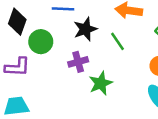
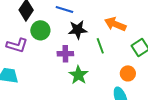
green star: (101, 83) -> (79, 75), turned -30

